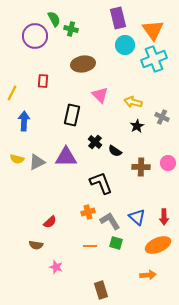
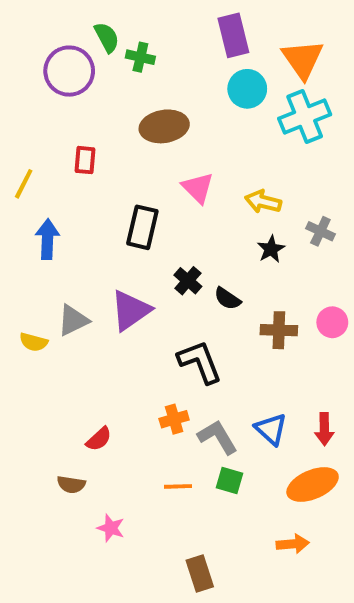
purple triangle: (66, 157) -> (131, 310), turned -35
yellow semicircle: (17, 159) -> (34, 342), moved

